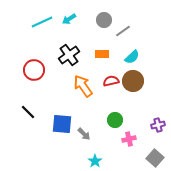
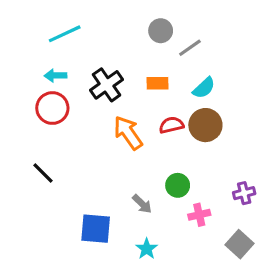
cyan arrow: (69, 19) -> (55, 76), moved, turned 32
blue square: (62, 124) -> (96, 229), moved
gray arrow: (84, 134) -> (142, 204), moved

